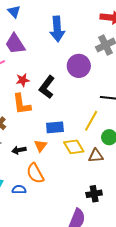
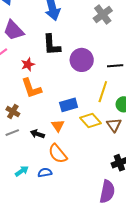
purple circle: (79, 66) -> (82, 60), moved
black L-shape: (47, 87) -> (52, 45), moved, turned -30
black arrow: (19, 150) -> (37, 134), turned 40
brown triangle: (96, 156) -> (114, 125), turned -49

